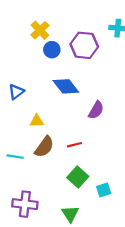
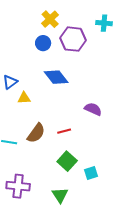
yellow cross: (40, 30) -> (50, 19), moved
purple semicircle: (96, 110) -> (93, 109), moved, turned -96
yellow triangle: (37, 121) -> (24, 98), moved

